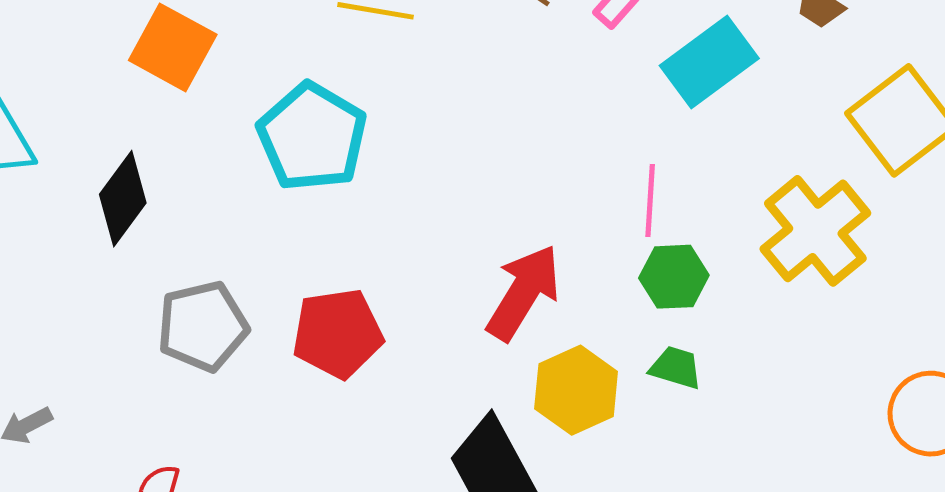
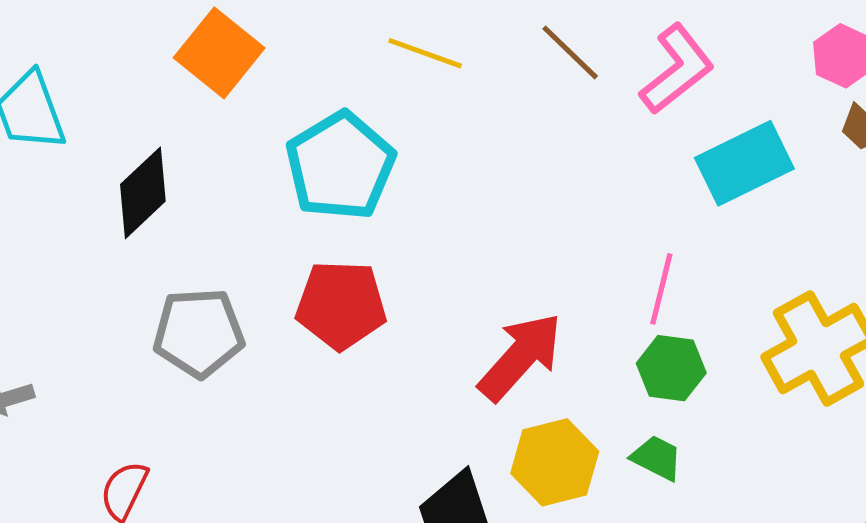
red pentagon: (338, 333) -> (341, 305), moved

